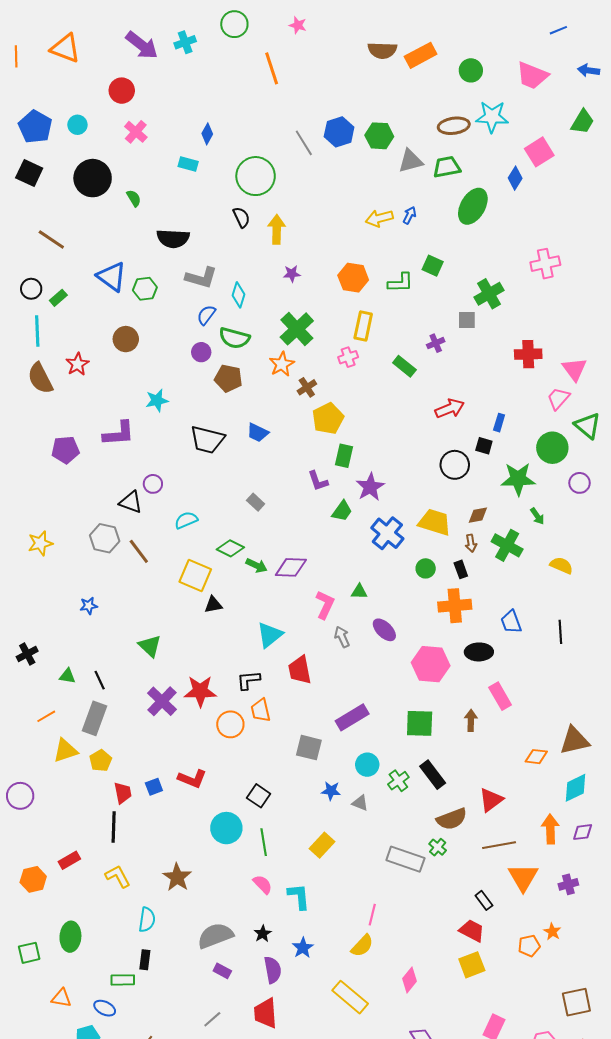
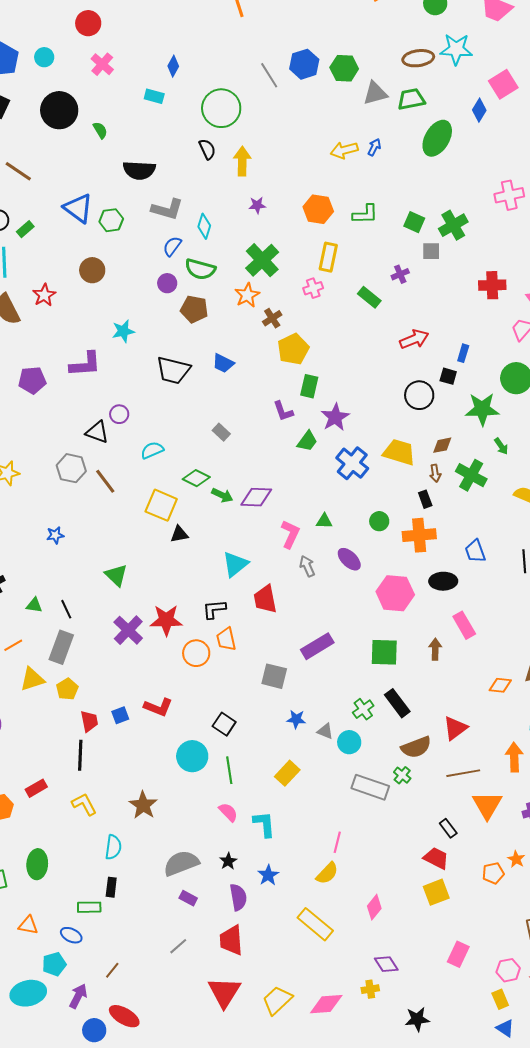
green square: (433, 266) -> (414, 222), moved
green circle: (426, 568) -> (379, 521), moved
cyan circle: (367, 765) -> (349, 742), moved

